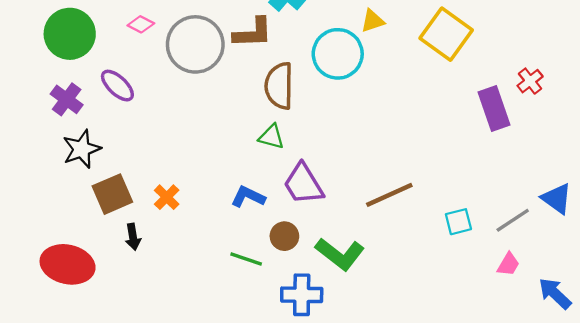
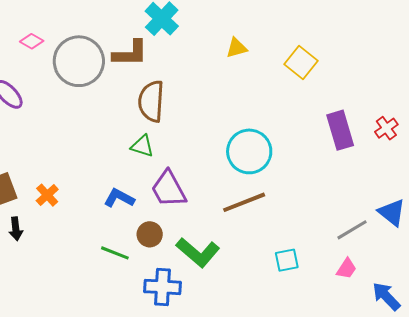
yellow square: (446, 34) -> (301, 63), size x0.7
cyan circle: (338, 54) -> (249, 151), moved
red cross: (530, 81) -> (386, 128), moved
cyan square: (458, 222) -> (287, 260), moved

